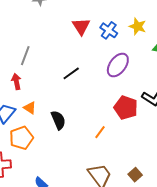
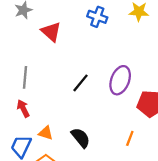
red triangle: (81, 26) -> (51, 32), moved
blue cross: (109, 30) -> (97, 17), moved
purple ellipse: (118, 65) -> (120, 80), moved

